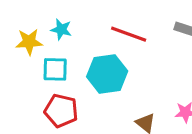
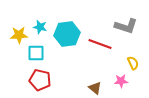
red line: (129, 34) -> (100, 44), moved
cyan hexagon: (107, 74) -> (67, 34), moved

